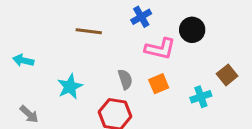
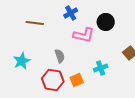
orange square: (159, 84) -> (77, 80), moved
cyan cross: (201, 97) -> (101, 68), moved

